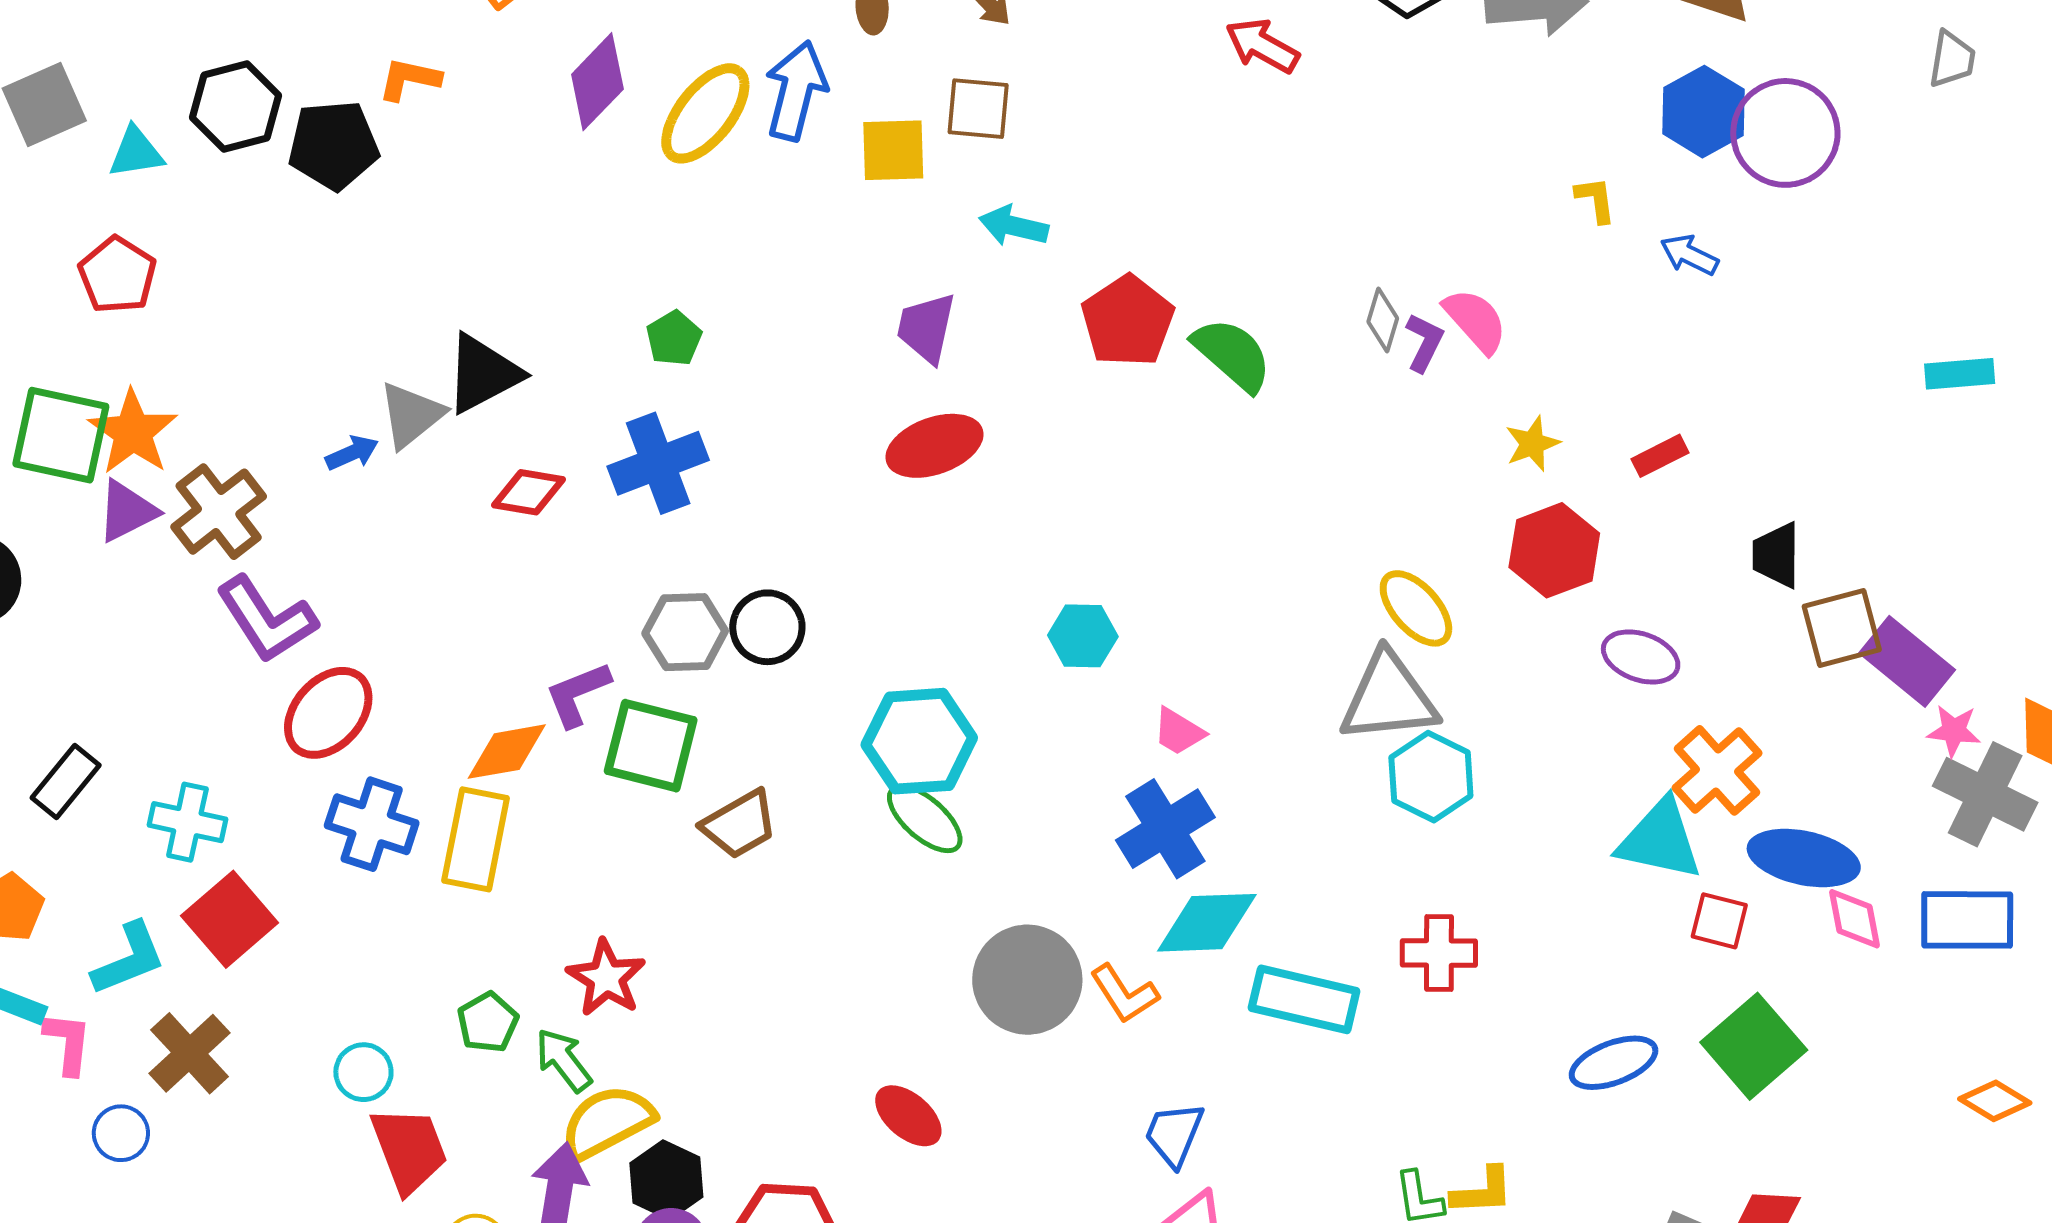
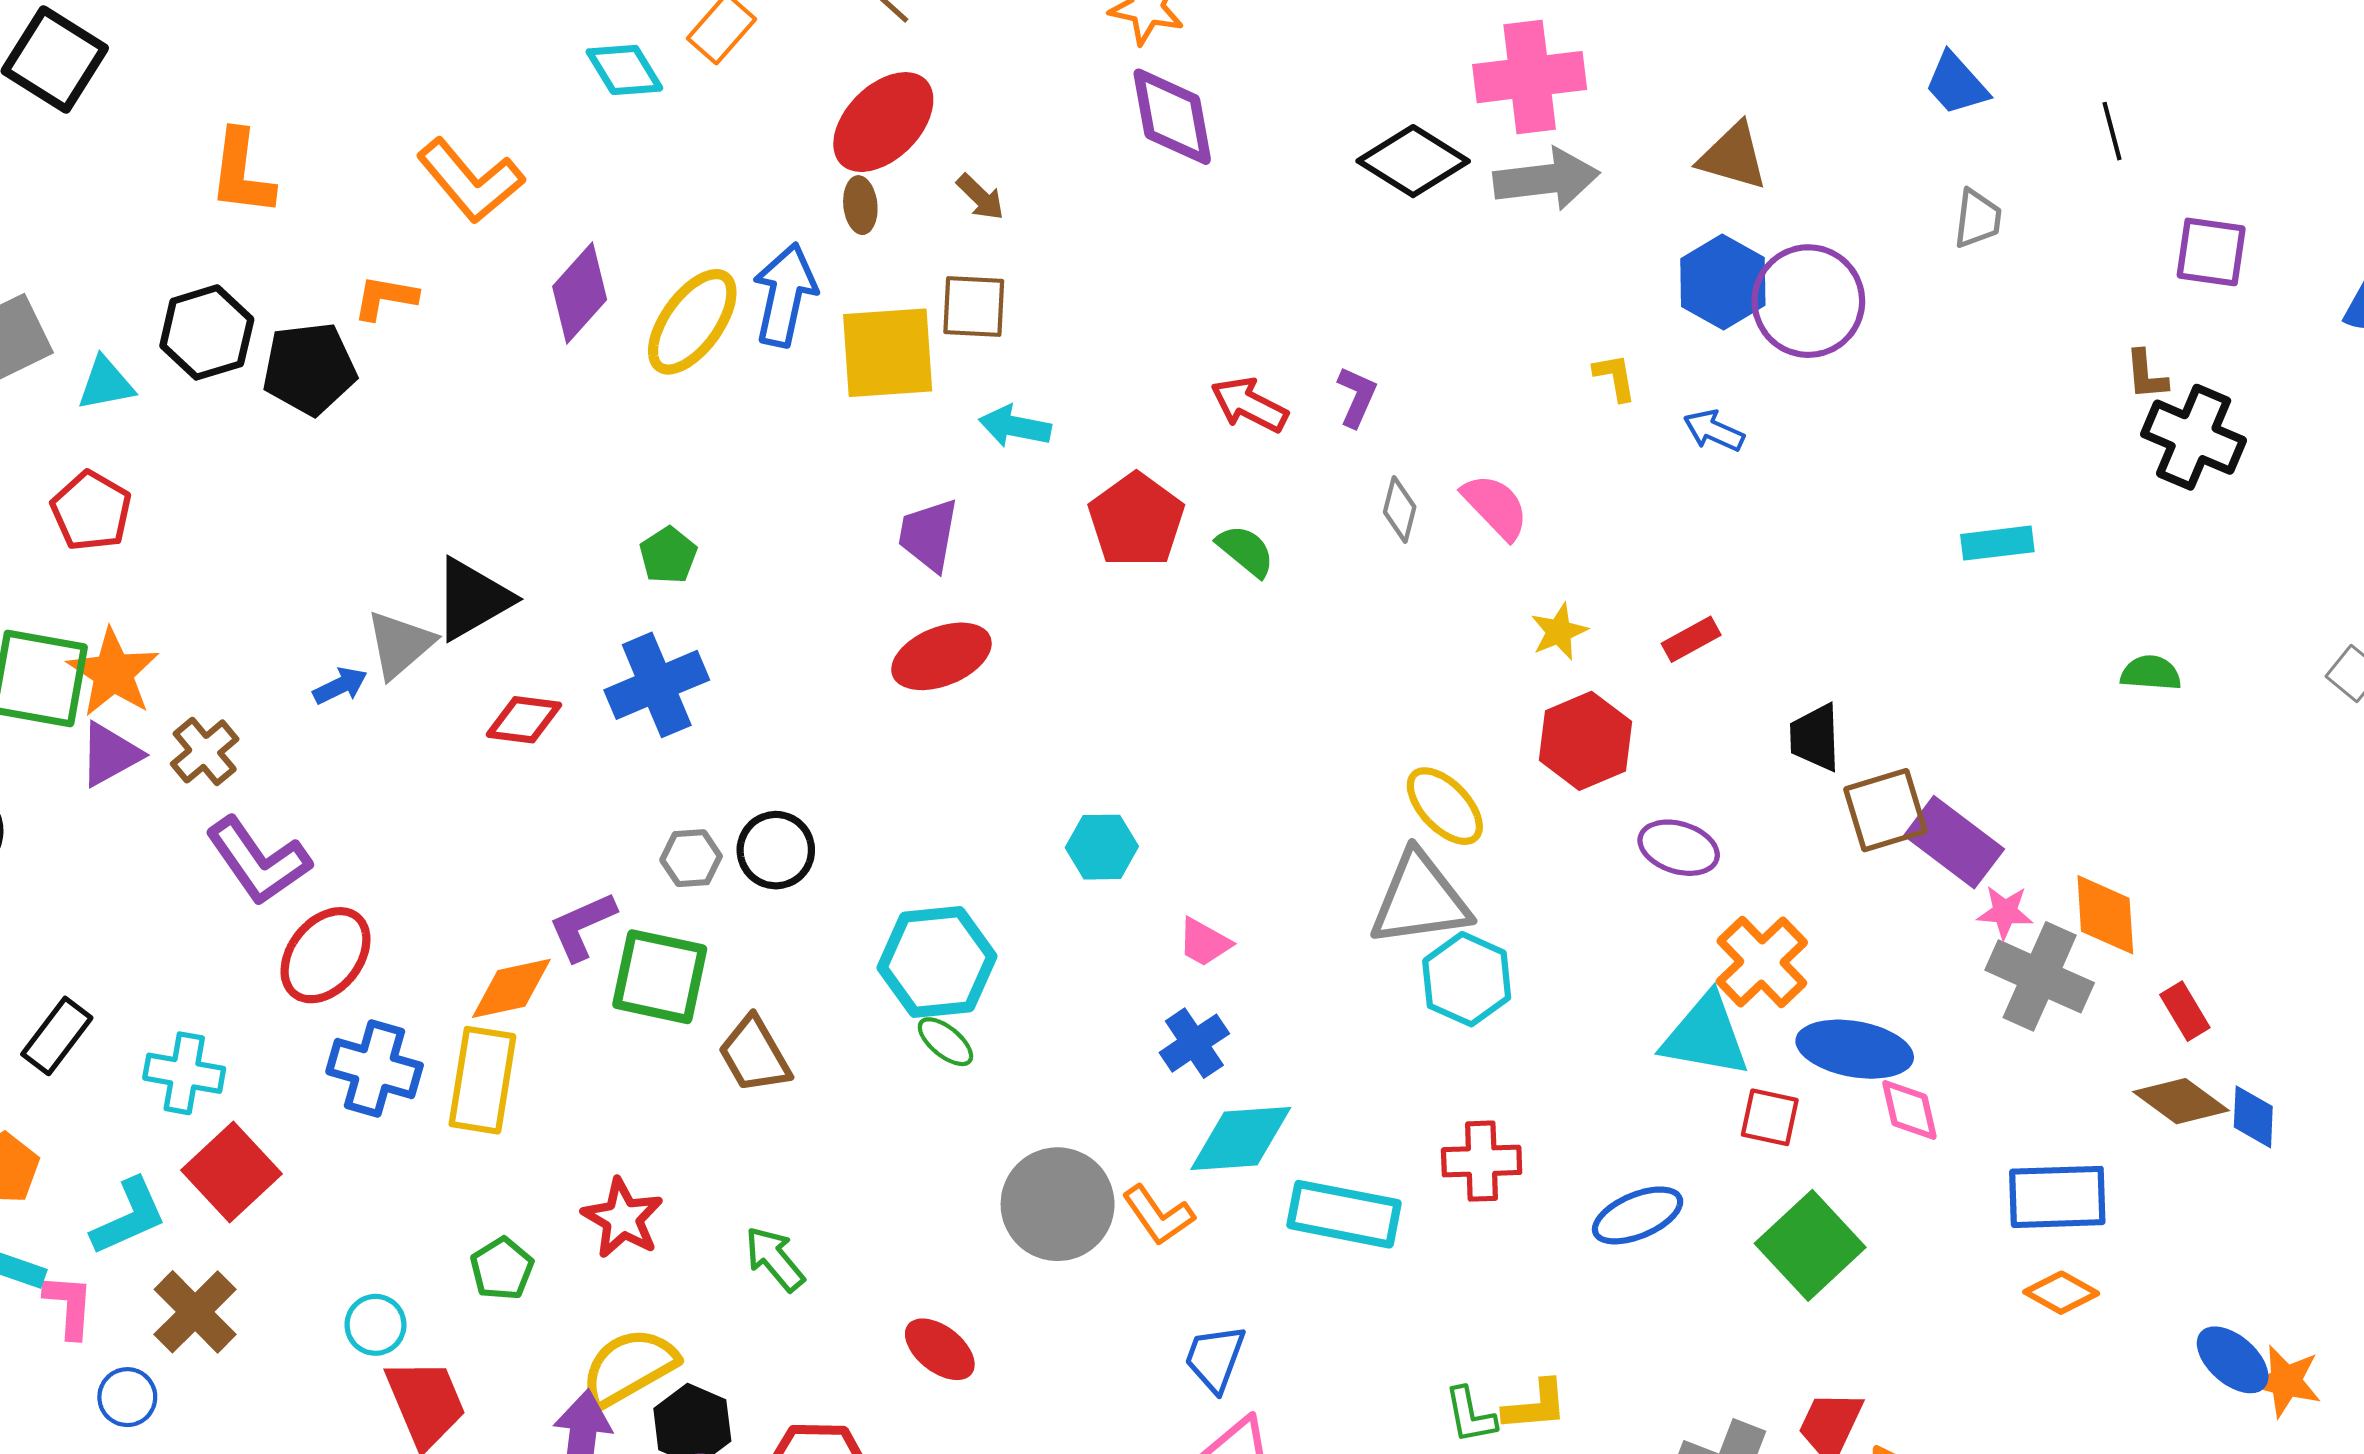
red arrow: (1262, 46) -> (1249, 405), moved
yellow square: (893, 150) -> (888, 353), size x1.4
purple L-shape: (1424, 342) -> (1357, 397), moved
green semicircle: (1232, 354) -> (1246, 551), size x0.7
brown cross: (219, 512) -> (205, 751), size x0.7
gray hexagon: (685, 632) -> (691, 858), size x0.7
green ellipse: (925, 818) -> (945, 1042), size x0.7
brown trapezoid: (740, 824) -> (754, 1055), turned 92
blue cross: (1165, 829) -> (1194, 1043), size x0.7
blue rectangle: (1967, 920) -> (2057, 1197), moved
green arrow: (564, 1060) -> (775, 1259), moved
blue ellipse: (1614, 1063) -> (1638, 1215), moved

